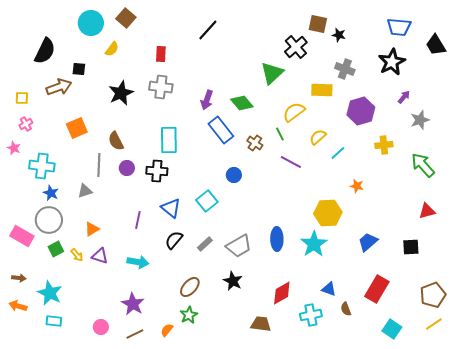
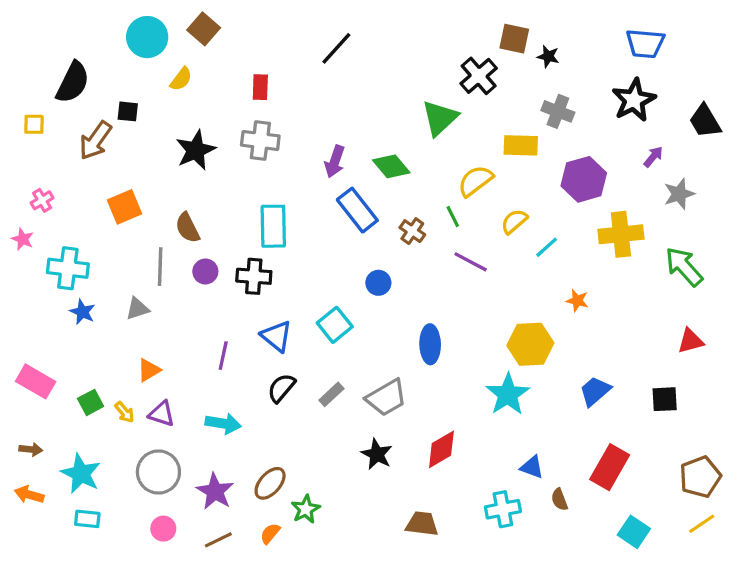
black trapezoid: (436, 45) -> (705, 121), moved
brown arrow: (59, 87) -> (95, 141), turned 145
yellow square: (22, 98) -> (34, 124), moved
yellow cross: (384, 145) -> (621, 234), size x1.5
gray circle: (49, 220) -> (158, 472), moved
blue ellipse: (277, 239) -> (430, 344), moved
brown ellipse: (190, 287) -> (270, 483), moved
red diamond: (282, 293) -> (441, 449), moved

